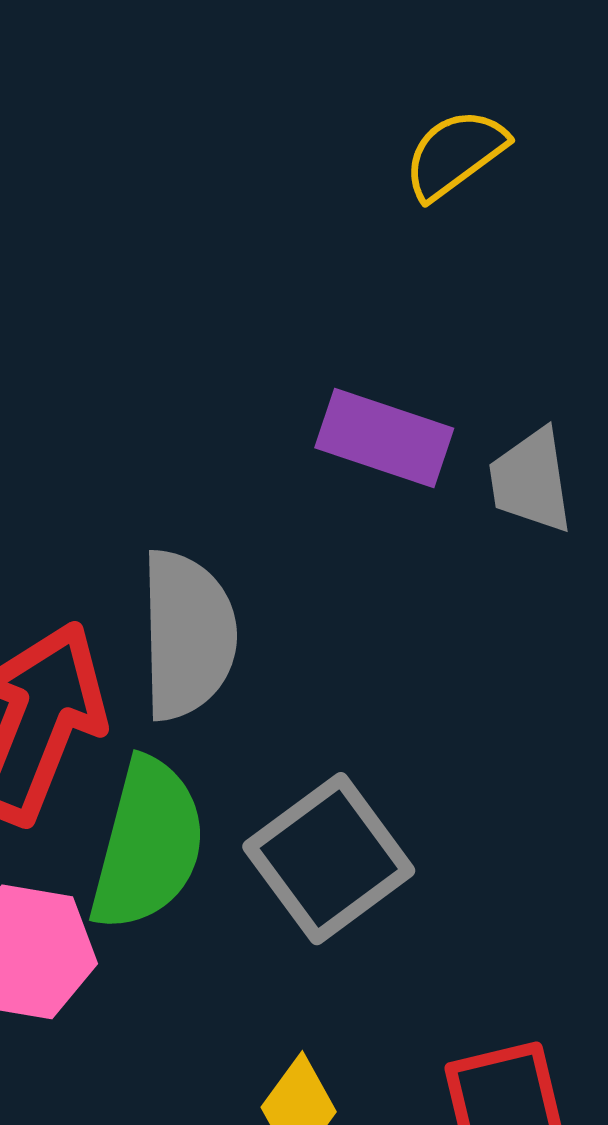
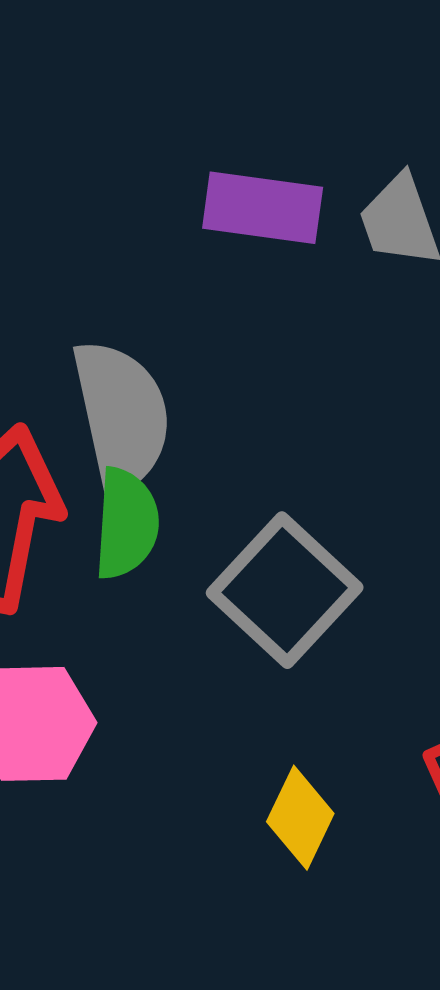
green semicircle: (148, 844) -> (126, 524), moved, size x0.7

